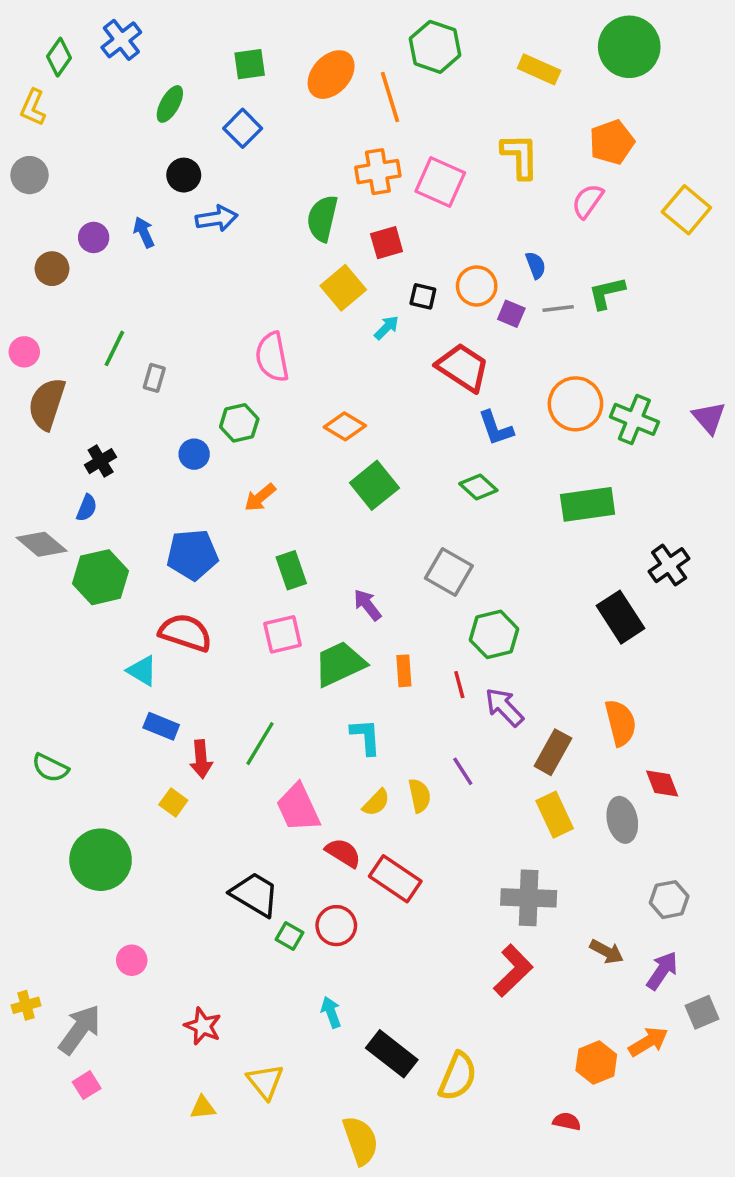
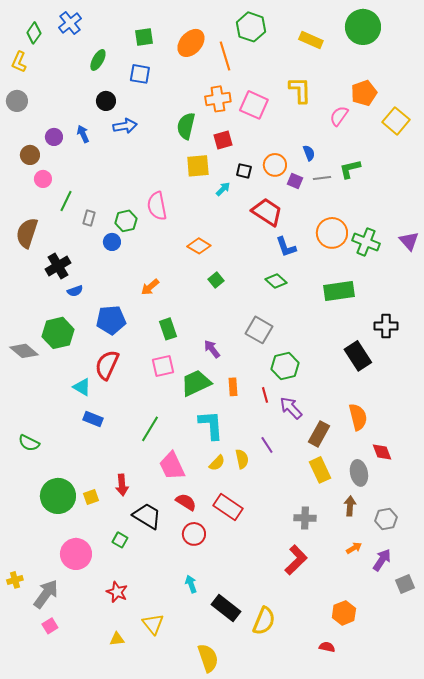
blue square: (243, 128) -> (140, 74), turned -35
orange pentagon: (612, 142) -> (364, 93), moved
yellow square: (343, 288) -> (198, 166), turned 35
pink circle: (24, 352) -> (43, 179), moved
green hexagon: (239, 423) -> (126, 221), moved
blue circle: (194, 454) -> (112, 242), moved
black cross: (101, 461) -> (58, 266), size x1.4
green square: (374, 485) -> (216, 280), size x0.6
blue semicircle: (87, 508) -> (75, 291), moved, turned 49
gray diamond: (42, 544) -> (24, 351), moved
black cross: (669, 565) -> (386, 326), turned 35
red semicircle: (185, 633) -> (107, 365), turned -84
cyan L-shape: (366, 737) -> (211, 425), size x1.4
red arrow: (201, 759) -> (122, 485), moved
yellow square: (173, 803) -> (91, 497), moved, turned 35
red semicircle: (343, 853) -> (186, 502), moved
gray cross: (529, 898) -> (305, 518), size x0.7
green square: (289, 936) -> (120, 540), moved
brown arrow: (607, 952) -> (350, 506), moved, turned -114
pink circle: (132, 960) -> (76, 554), size x1.8
orange arrow: (648, 1042) -> (354, 548), moved, size x0.7

